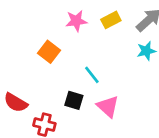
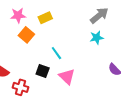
yellow rectangle: (111, 20) -> (45, 18), moved
pink star: (76, 21) -> (18, 15), moved

